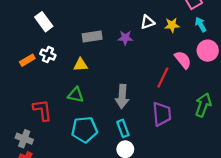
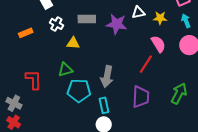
purple star: (125, 38) -> (117, 24), size x1.5
white cross: (48, 55) -> (56, 24), moved
pink semicircle: (183, 60) -> (158, 44), moved
green triangle: (76, 95) -> (65, 70), turned -35
cyan pentagon: (84, 130) -> (79, 91), moved

